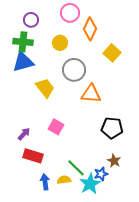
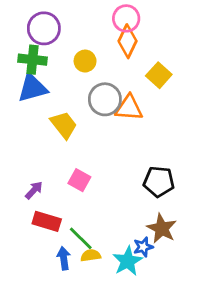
pink circle: (70, 13) -> (126, 18), moved
purple circle: (31, 20) -> (44, 28), size x1.5
orange triangle: (91, 94) -> (129, 108), moved
brown star: (114, 161) -> (162, 228), size x1.5
green line: (76, 168) -> (81, 238), moved

